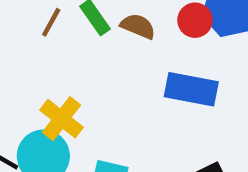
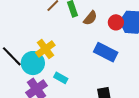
brown semicircle: (138, 26) -> (90, 18), turned 91

